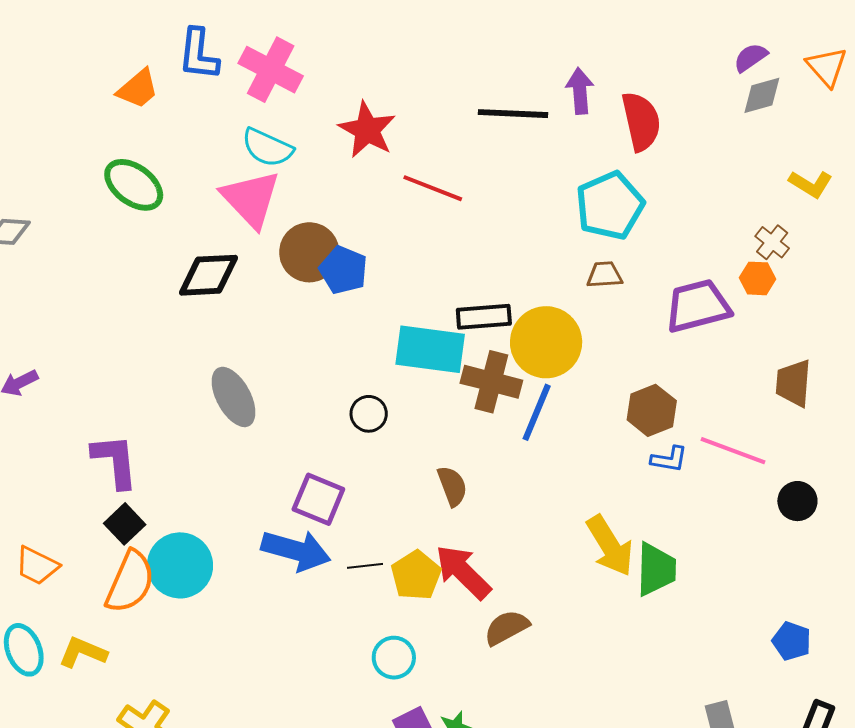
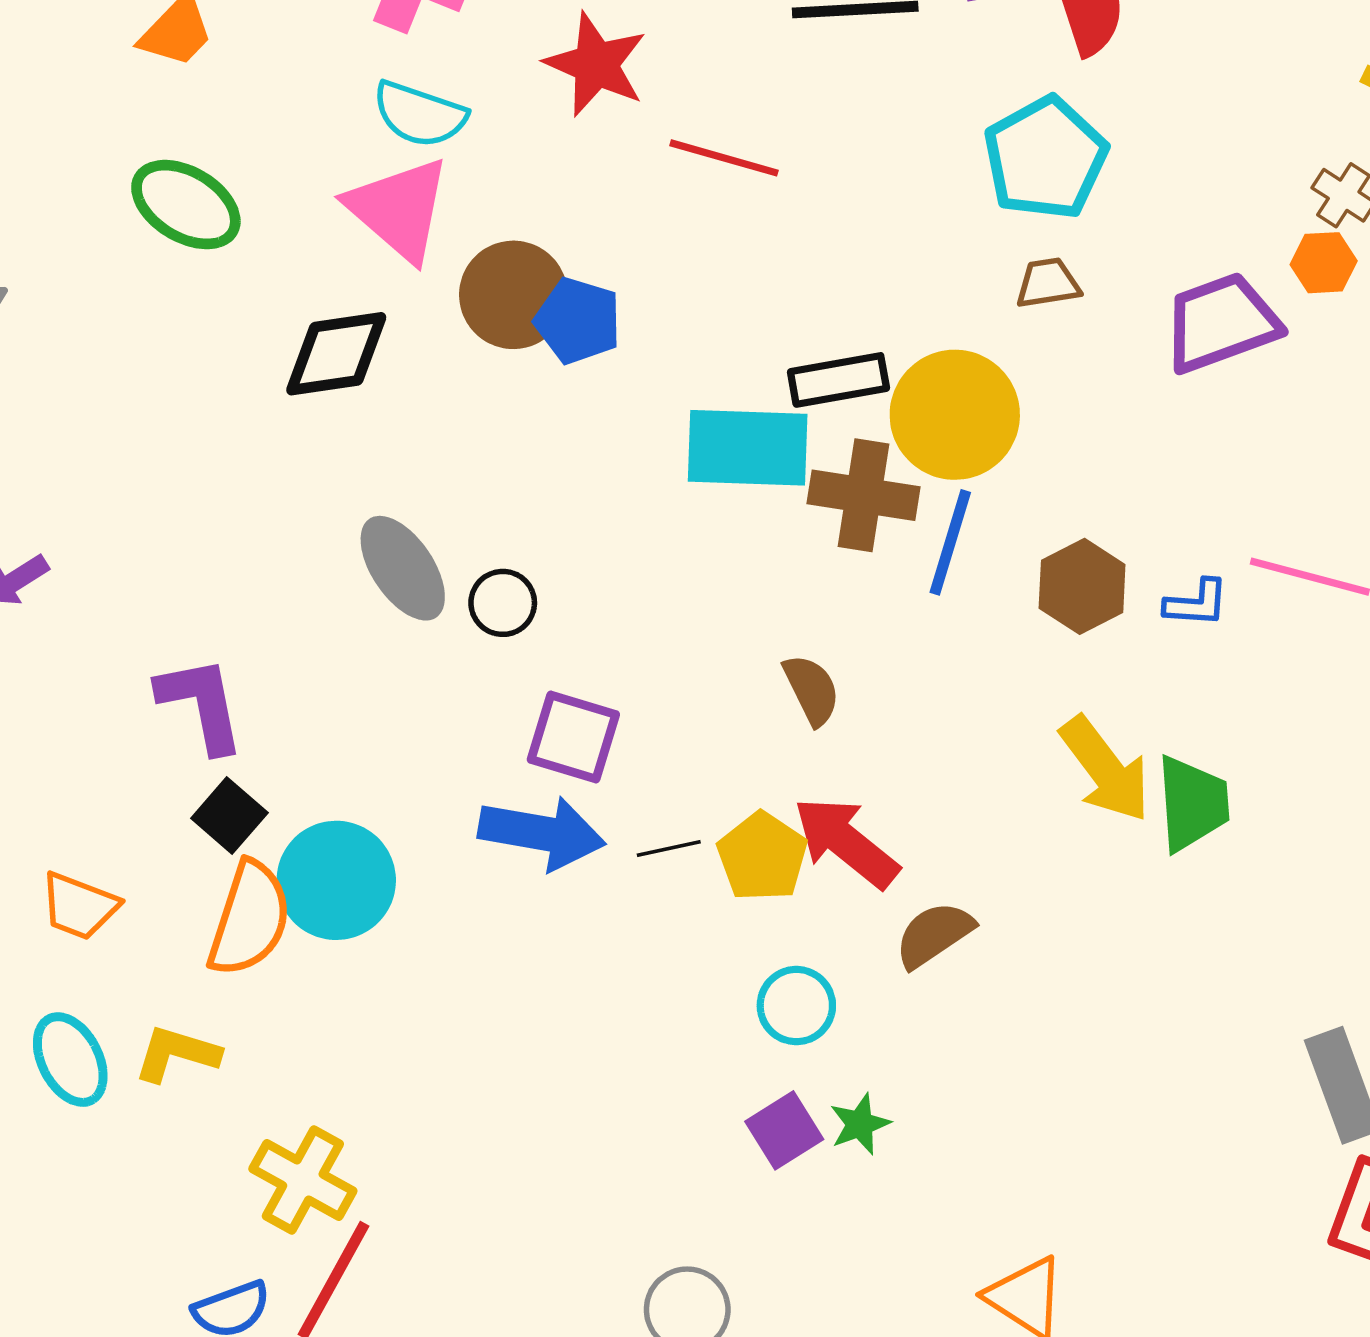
brown hexagon: (652, 410) -> (1082, 586), moved
black circle: (369, 414) -> (503, 603), moved
cyan circle: (394, 658) -> (796, 1006), moved

